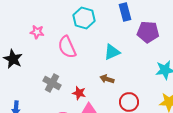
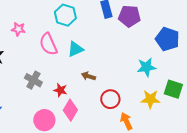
purple pentagon: (148, 32) -> (129, 16), moved
cyan triangle: (112, 52) -> (75, 49), moved

